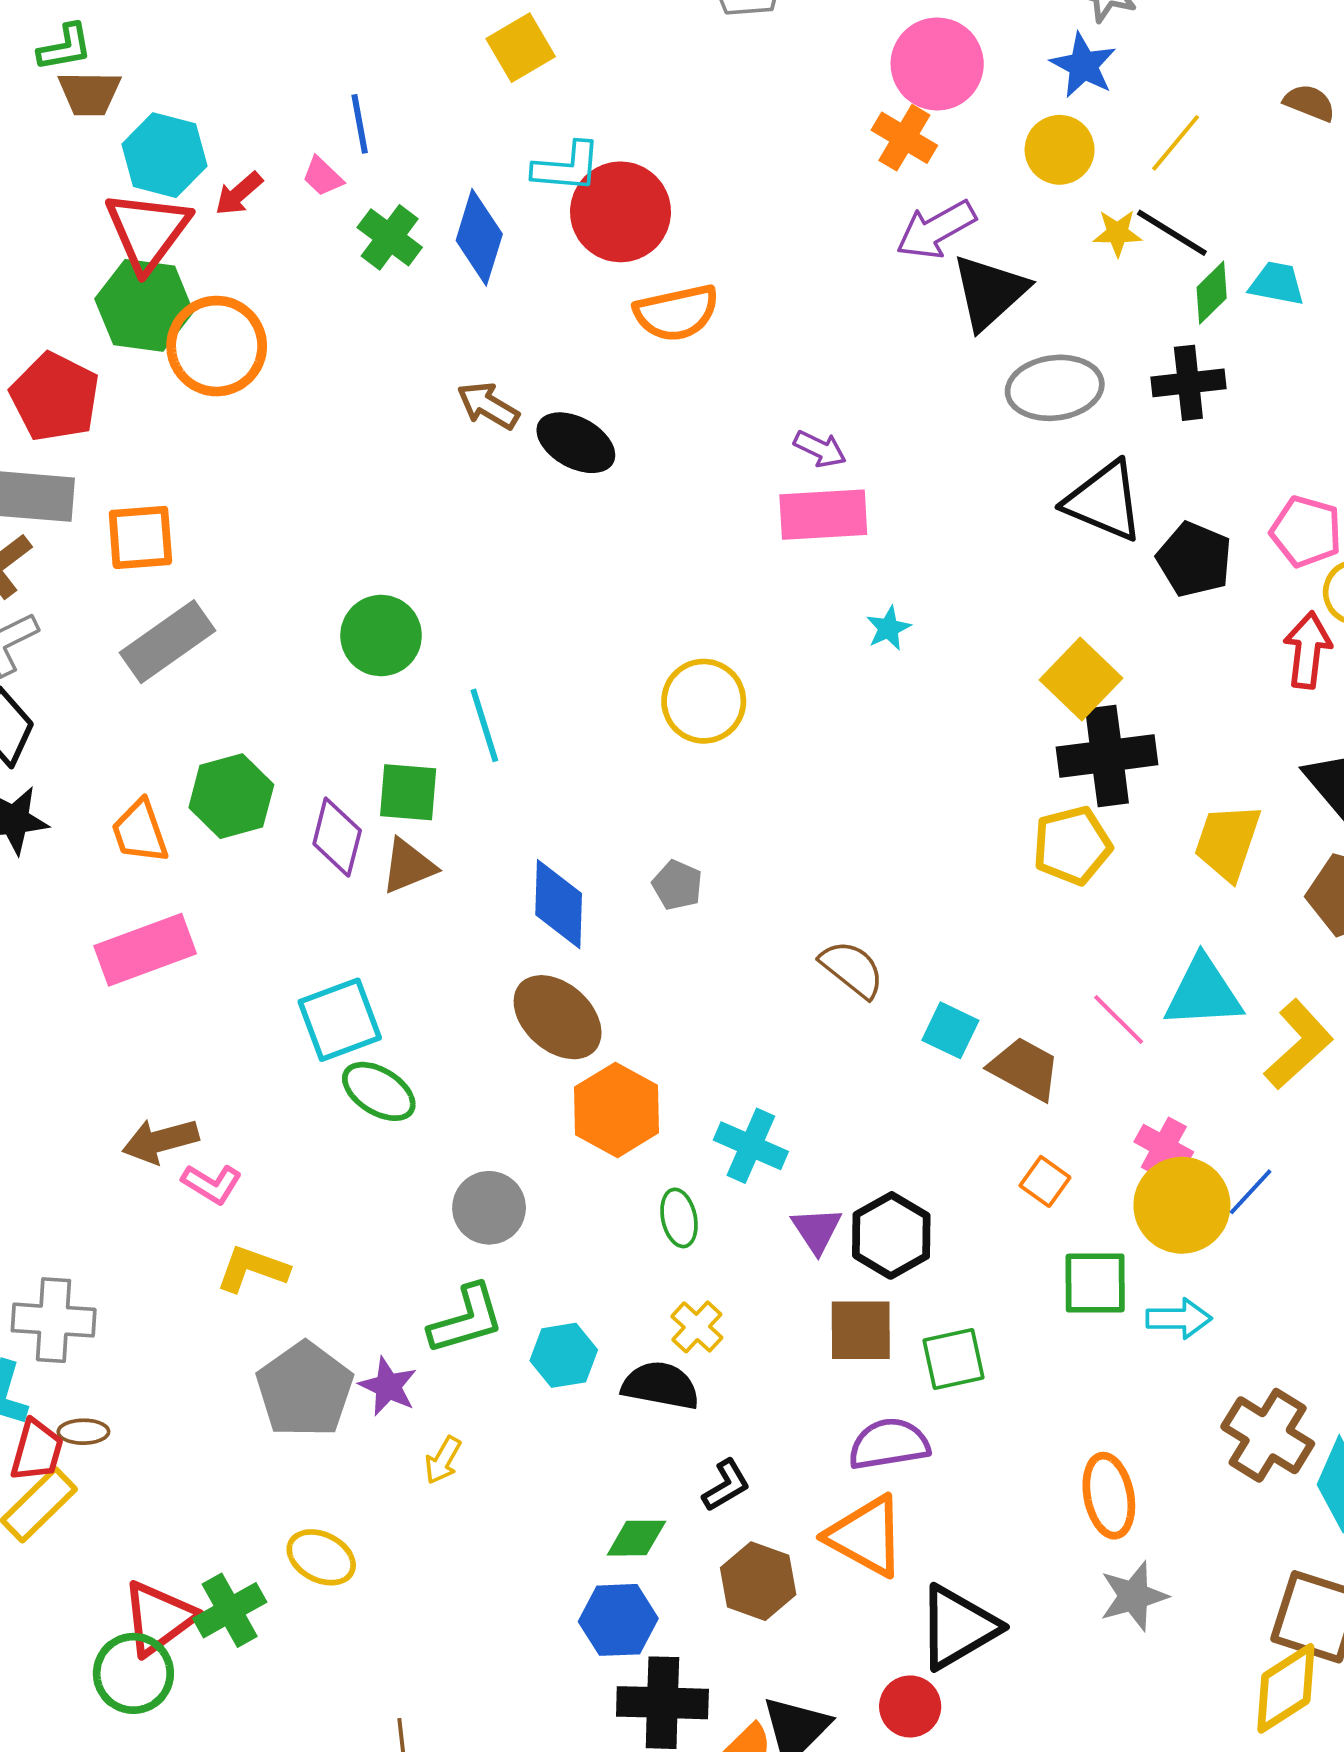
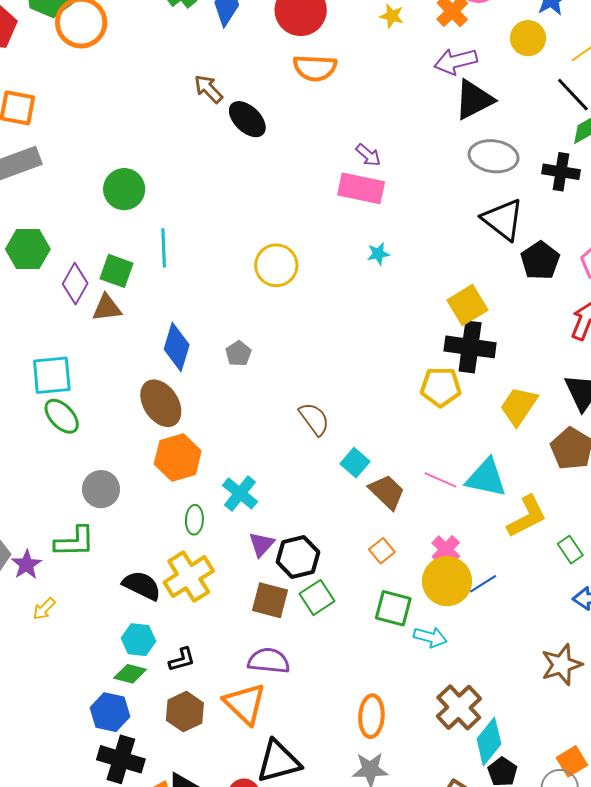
yellow star: (1117, 233) -> (392, 16), moved
pink line: (1119, 1019) -> (440, 480), turned -36
yellow cross: (697, 1327) -> (189, 577), size x1.8
cyan hexagon: (564, 1355) -> (138, 640), moved
green square: (954, 1359) -> (317, 597), moved, turned -36
black semicircle: (661, 1385) -> (142, 585), moved

